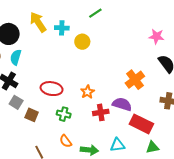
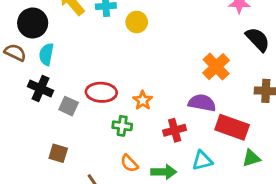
orange star: (87, 92) -> (143, 100), moved
gray square: (16, 102) -> (69, 106), moved
red cross: (101, 112) -> (175, 130), moved
brown square: (32, 115) -> (58, 153), moved

